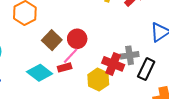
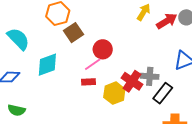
brown square: (52, 40) -> (74, 33), moved
red rectangle: (65, 67) -> (89, 82), moved
cyan diamond: (40, 73) -> (47, 65), moved, turned -70

